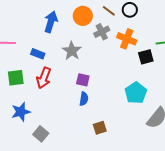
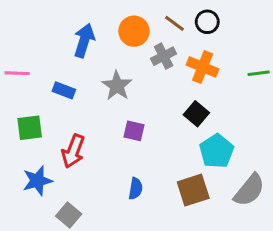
black square: (146, 57) -> (196, 114), moved, turned -35
red arrow: (44, 78) -> (73, 151), moved
blue semicircle: (84, 99) -> (136, 189), moved
brown square: (100, 128) -> (193, 190), moved, size x1.5

